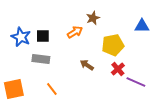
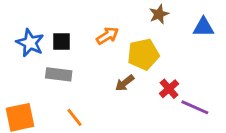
brown star: (93, 18) -> (159, 14), moved
yellow pentagon: (113, 45) -> (143, 54), moved
brown arrow: (87, 65) -> (125, 83), turned -72

